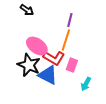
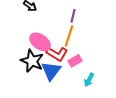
pink rectangle: (72, 65) -> (75, 61), turned 40
blue triangle: (48, 75) -> (51, 71), turned 40

